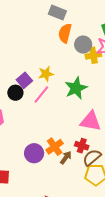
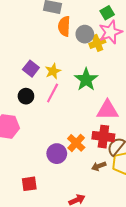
purple square: (24, 80) -> (31, 69), moved
red cross: (82, 146) -> (103, 137), size x1.5
brown arrow: (66, 158) -> (99, 166), moved, turned -136

